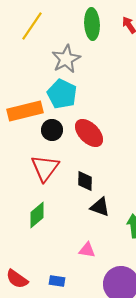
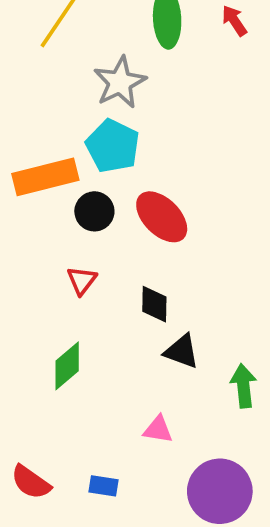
red triangle: (45, 168) -> (82, 280), size x0.6

